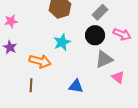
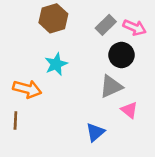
pink arrow: (122, 34) -> (135, 27), moved
black circle: (95, 35) -> (121, 55), moved
blue triangle: (76, 86) -> (95, 132), moved, turned -49

